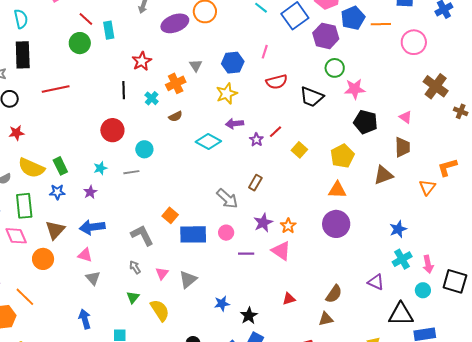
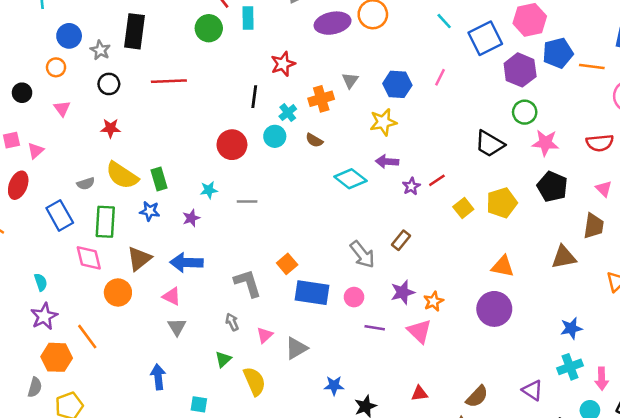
red semicircle: (277, 82) -> (600, 143), moved
brown semicircle: (176, 116) -> (314, 140), turned 48
cyan circle: (144, 149) -> (275, 136), moved
yellow pentagon: (342, 156) -> (502, 203), moved

